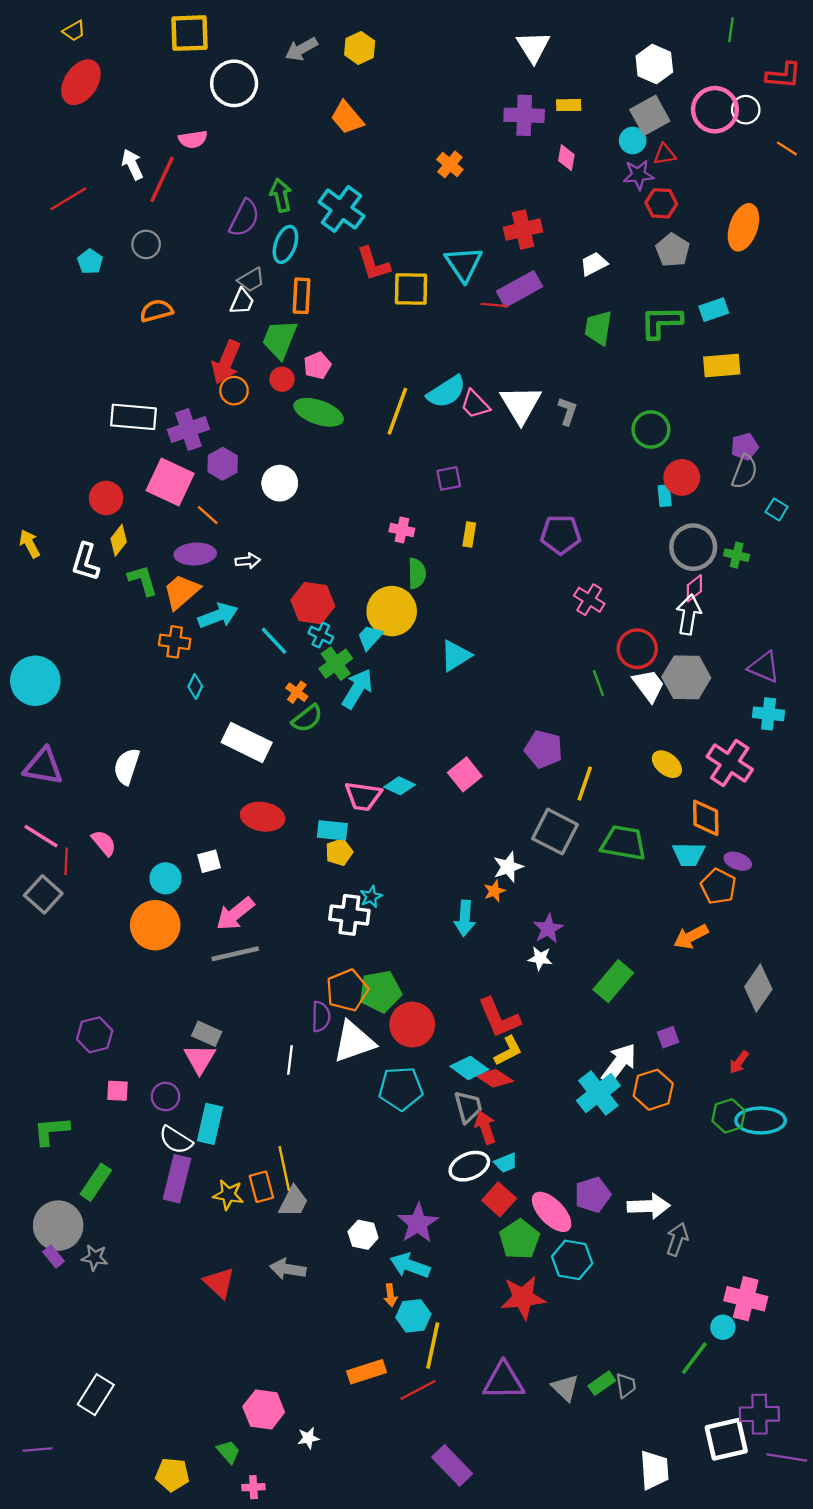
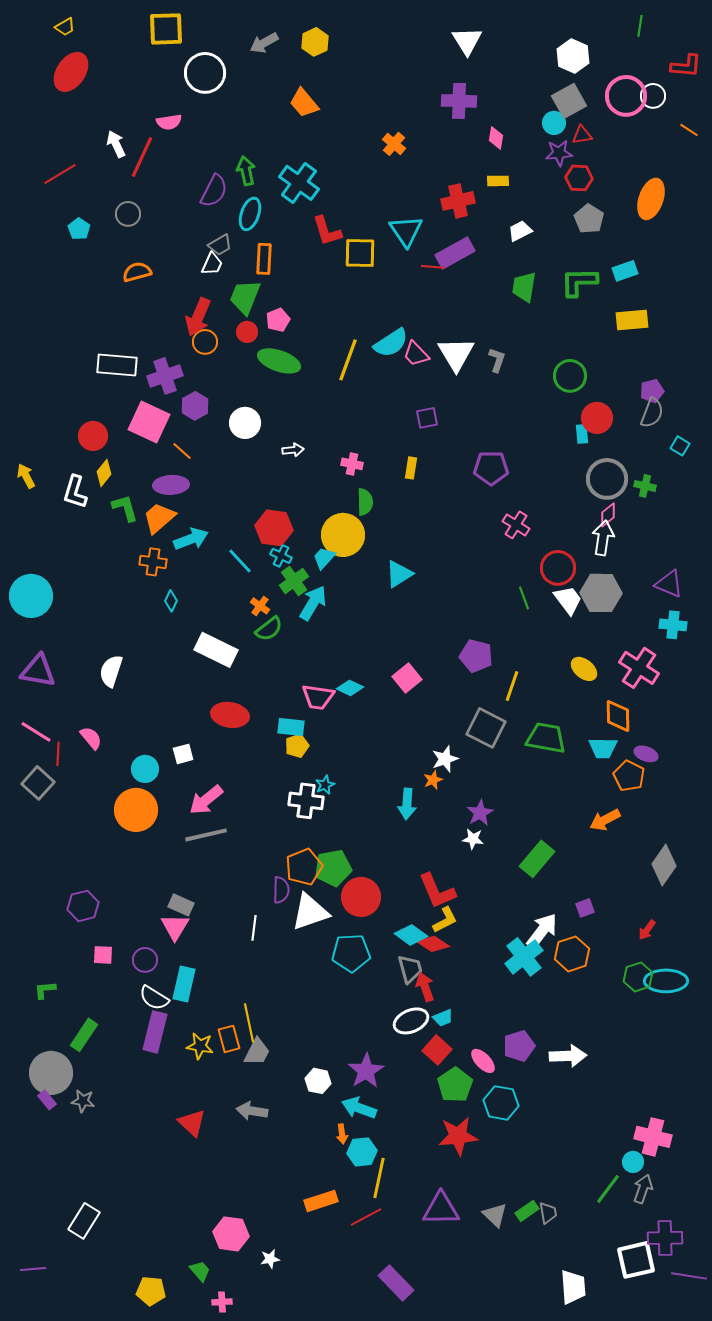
yellow rectangle: (569, 105) -> (498, 181), moved
purple square: (449, 479) -> (427, 418), moved
white arrow: (248, 561) -> (293, 450), moved
green L-shape: (51, 1131) -> (45, 990), size x0.7
pink ellipse: (552, 1212) -> (483, 1061), size x0.7
gray arrow: (677, 1239) -> (643, 1189), moved

